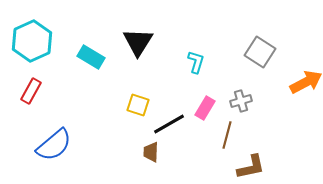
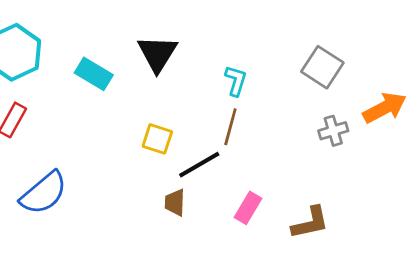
gray cross: (241, 101) -> (333, 131), moved
pink rectangle: (205, 108) -> (248, 208), moved
brown line: (227, 135) -> (230, 127), moved

